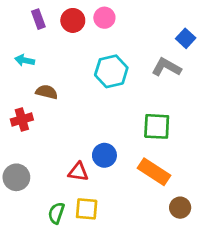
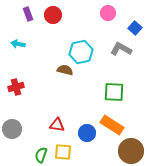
pink circle: (104, 18) -> (108, 13), moved
brown semicircle: (47, 92) -> (65, 70), moved
blue circle: (104, 155) -> (87, 133), moved
brown circle: (180, 208) -> (131, 151), size x1.6

